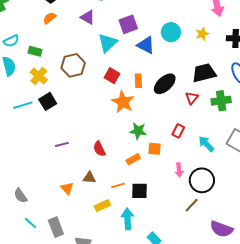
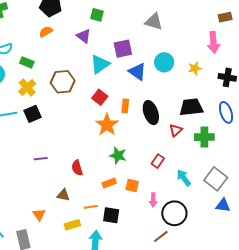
black ellipse: (165, 84) -> (151, 113), turned -75
orange square: (154, 149) -> (132, 185), moved
orange triangle: (67, 188) -> (39, 215), moved

